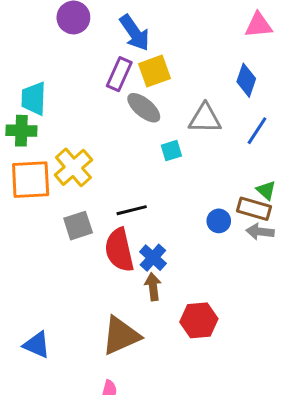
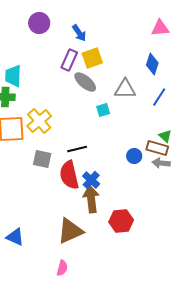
blue arrow: (135, 33) -> (79, 33), size x0.7
gray square: (78, 226) -> (42, 159), turned 30
brown arrow: (153, 287) -> (91, 199), size x1.5

